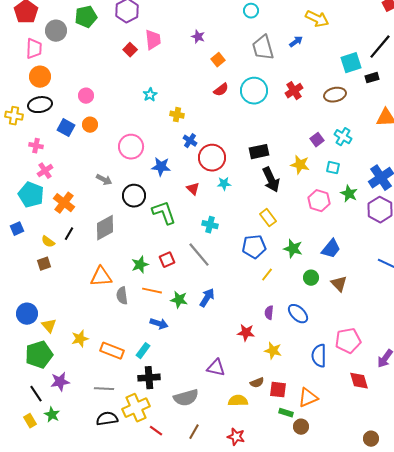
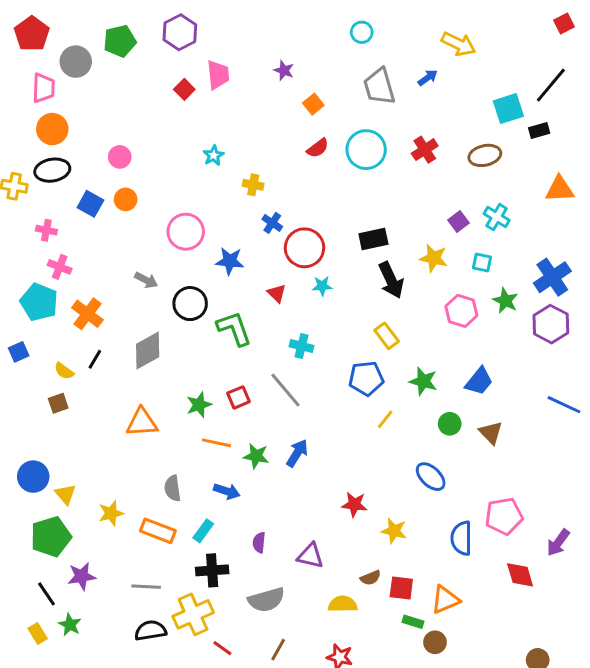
pink cross: (45, 171) -> (60, 267), turned -35
gray semicircle: (122, 296) -> (173, 488), moved
purple semicircle: (269, 313) -> (259, 543), moved

